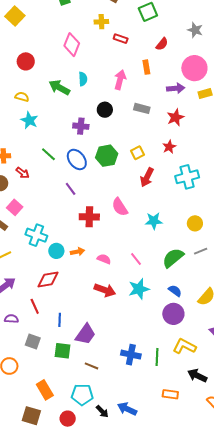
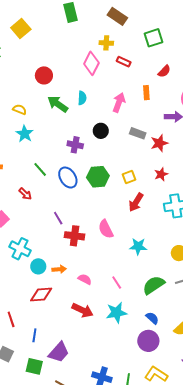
pink diamond: (72, 45) -> (91, 63), moved
red circle: (26, 61) -> (44, 75), moved
red star: (175, 117) -> (159, 143), moved
red arrow: (23, 173) -> (25, 194), moved
purple line: (71, 189) -> (58, 218), moved
red diamond: (48, 279) -> (41, 295), moved

